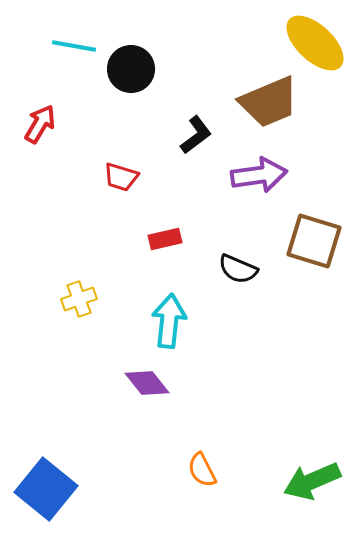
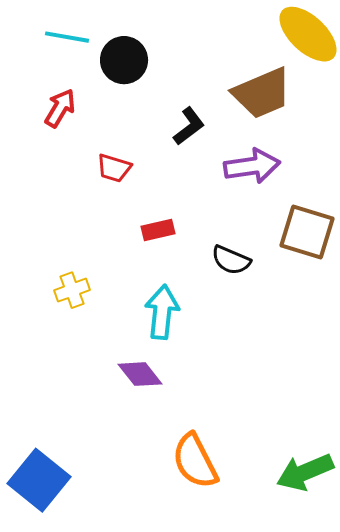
red arrow: (40, 124) -> (60, 108), moved
orange semicircle: (202, 470) -> (195, 461), size x1.6

